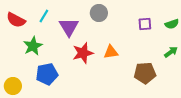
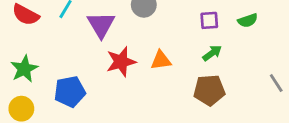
green star: (33, 46) -> (24, 69), moved
green arrow: (171, 52) -> (212, 53), moved

